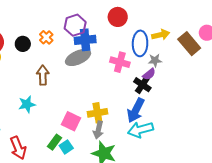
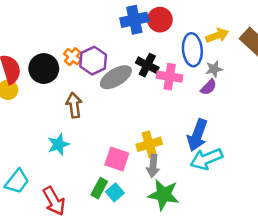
purple hexagon: (75, 25) -> (93, 61), moved
blue cross: (85, 40) -> (134, 20), moved
black circle: (23, 44) -> (44, 69), size x1.5
black cross: (142, 85) -> (147, 65), moved

